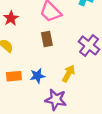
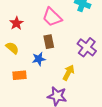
blue star: (37, 76) -> (39, 59), moved

